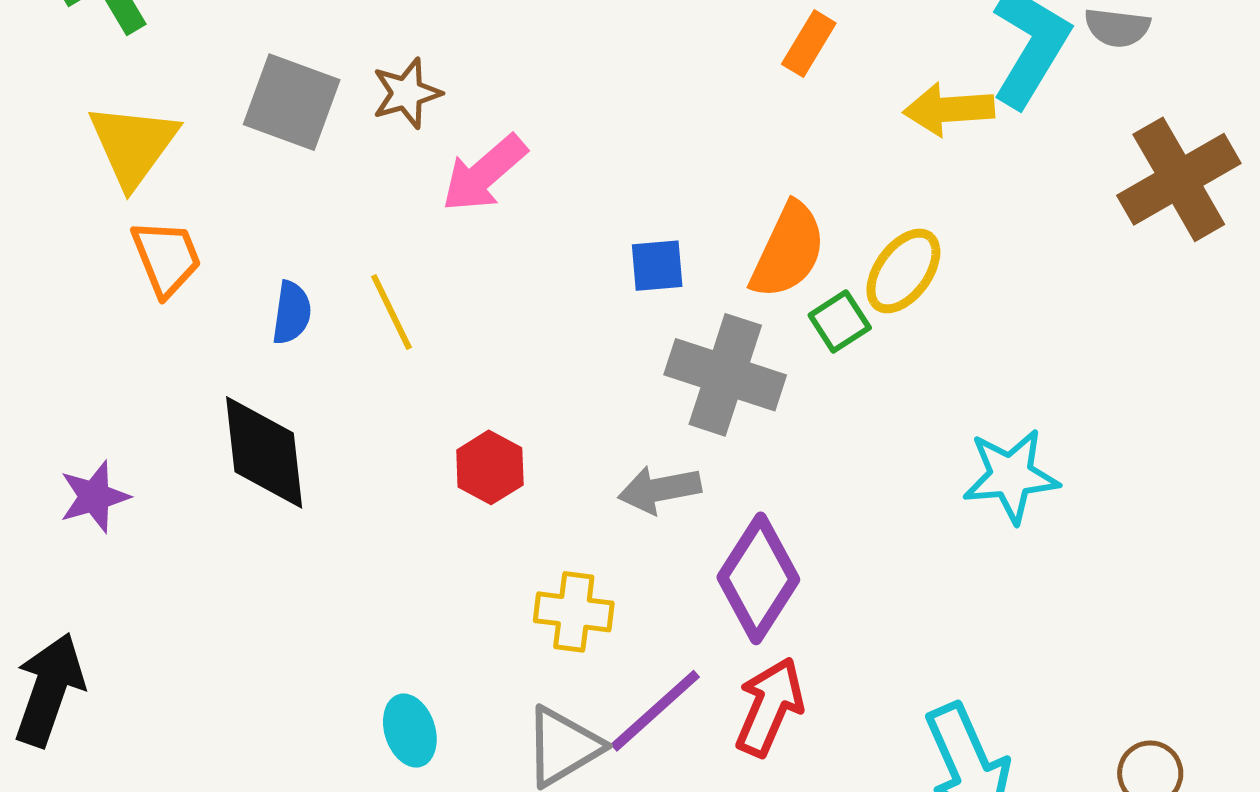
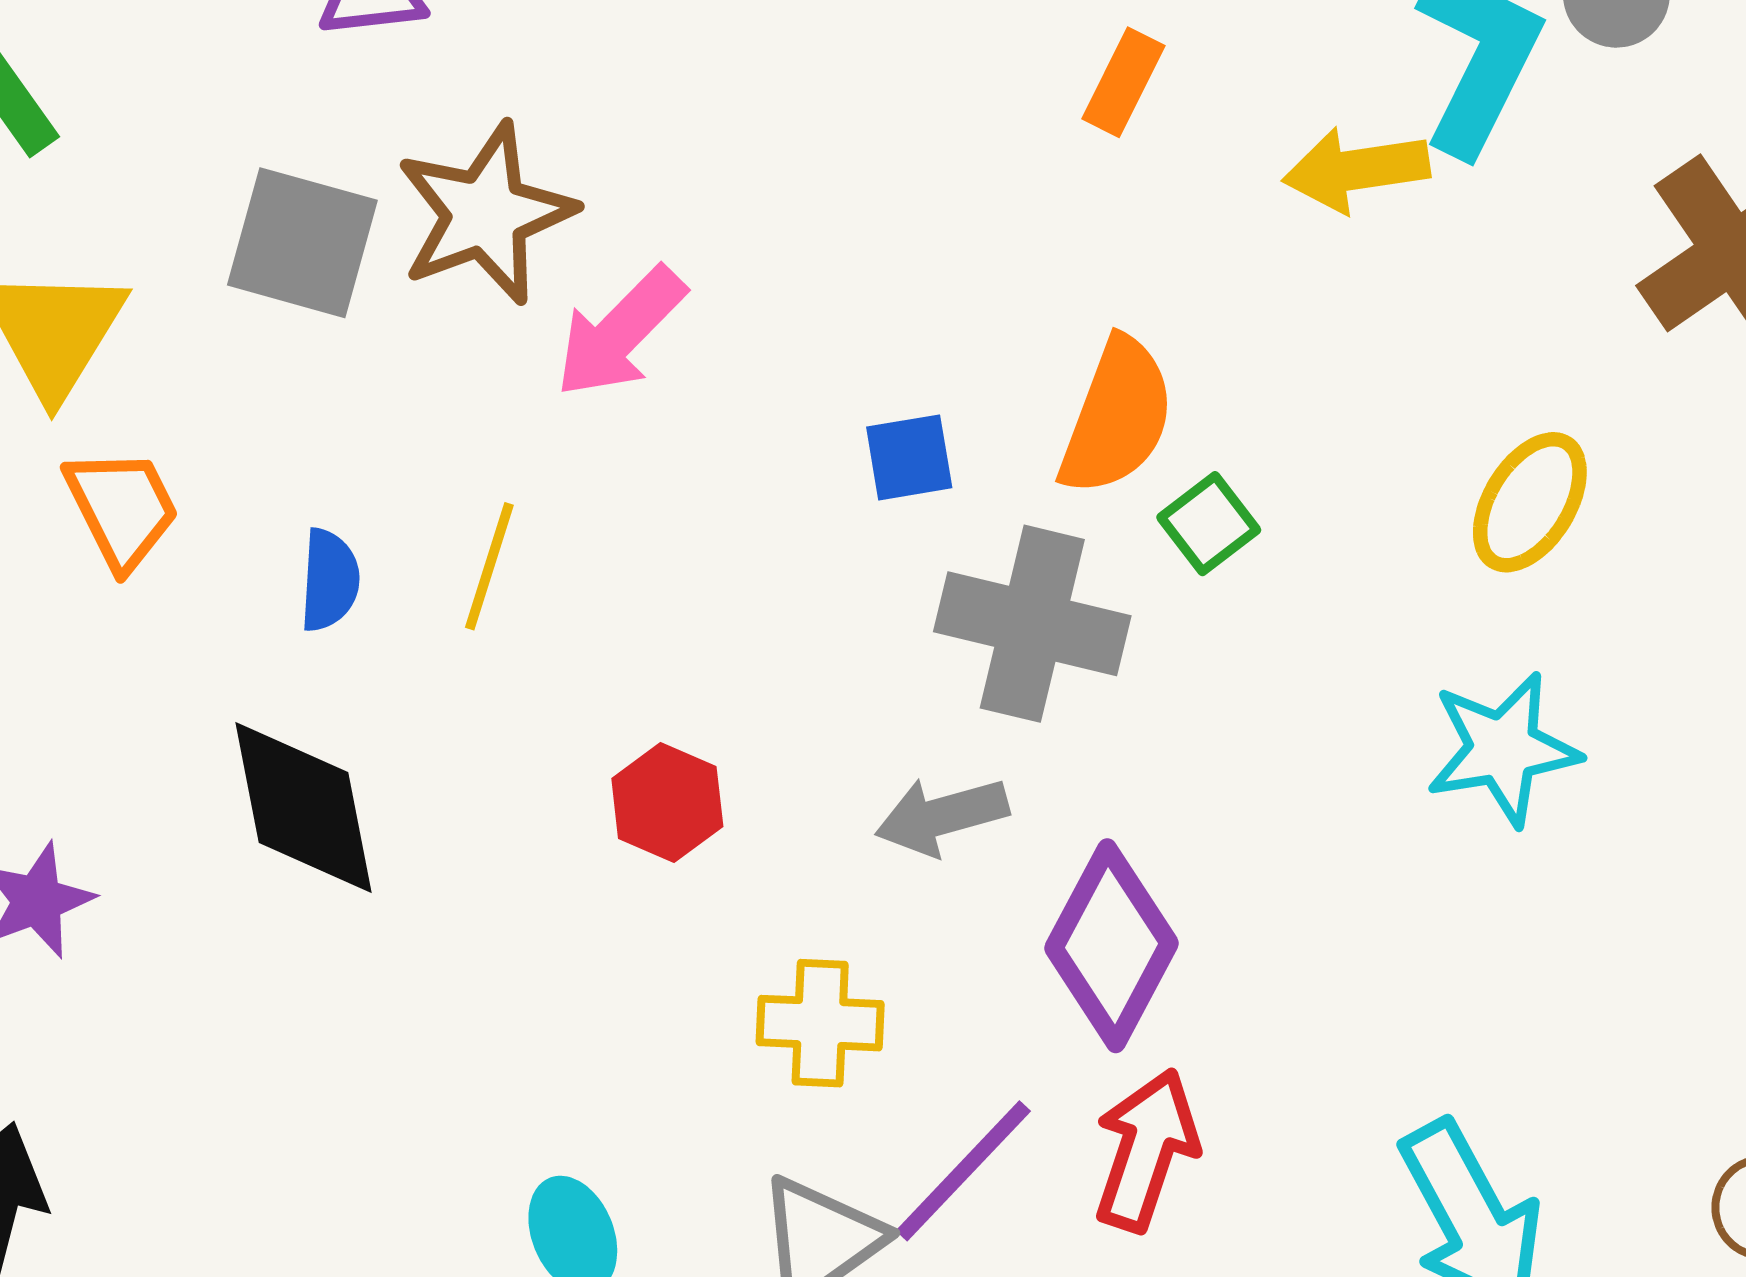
brown star: (407, 93) -> (485, 214), size x1.6
yellow ellipse: (903, 271) -> (1530, 502), moved
yellow line: (391, 312) -> (489, 566), turned 48

